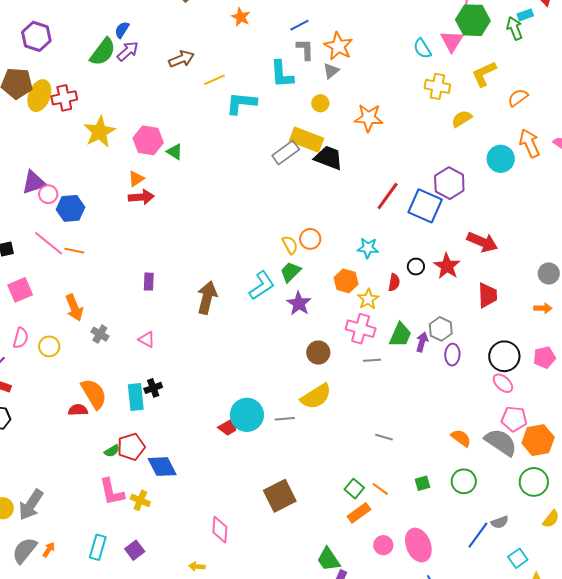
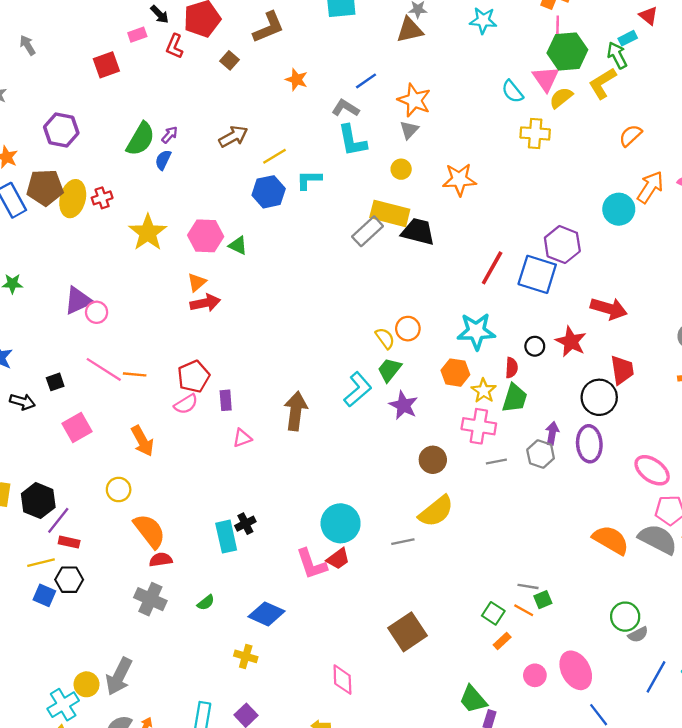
blue semicircle: (122, 30) -> (163, 160), moved
gray L-shape: (305, 49) -> (345, 108), moved, turned -50
purple arrow: (128, 51) -> (170, 135), size x0.7
yellow L-shape: (484, 74) -> (602, 83), moved
red cross: (64, 98) -> (102, 198), size x0.7
cyan L-shape: (241, 103) -> (309, 180), size x0.7
yellow semicircle: (462, 119) -> (561, 98), moved
orange arrow: (530, 143) -> (650, 187), turned 64
blue hexagon: (70, 208) -> (269, 192), moved
cyan star: (368, 248) -> (476, 331), size x1.5
gray hexagon: (441, 329) -> (541, 454), moved
gray cross: (100, 334) -> (150, 599), moved, size x1.5
green trapezoid: (400, 335) -> (515, 398), moved
pink semicircle: (21, 338) -> (186, 404), moved, turned 50
pink triangle: (147, 340) -> (242, 438), moved, turned -42
purple ellipse: (452, 355) -> (589, 444), size x1.4
black circle: (504, 356) -> (599, 397), moved
pink ellipse: (503, 383) -> (652, 470), size x1.4
orange semicircle: (94, 394) -> (149, 531), moved
cyan circle: (247, 415) -> (341, 523), moved
gray line: (384, 437) -> (528, 586), moved
orange semicircle: (461, 438) -> (611, 540), size x1.5
red pentagon: (131, 447) -> (194, 377), moved
blue diamond: (162, 467) -> (266, 614), turned -32
green circle: (464, 481) -> (625, 617), moved
green square: (423, 483) -> (543, 600), moved
pink L-shape: (112, 492) -> (311, 564), moved
orange rectangle: (359, 513) -> (502, 641), size x0.7
gray semicircle: (500, 522) -> (638, 635), moved
blue line: (478, 535) -> (656, 677), moved

